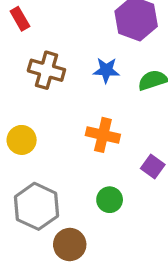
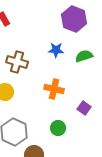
brown cross: (46, 70) -> (17, 62), moved

